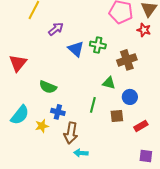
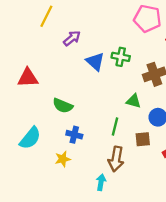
red triangle: (18, 63) -> (28, 78), turned 48
yellow star: (42, 126) -> (63, 159), moved
brown arrow: (71, 133) -> (116, 159), moved
cyan arrow: (81, 153) -> (101, 182), turned 96

